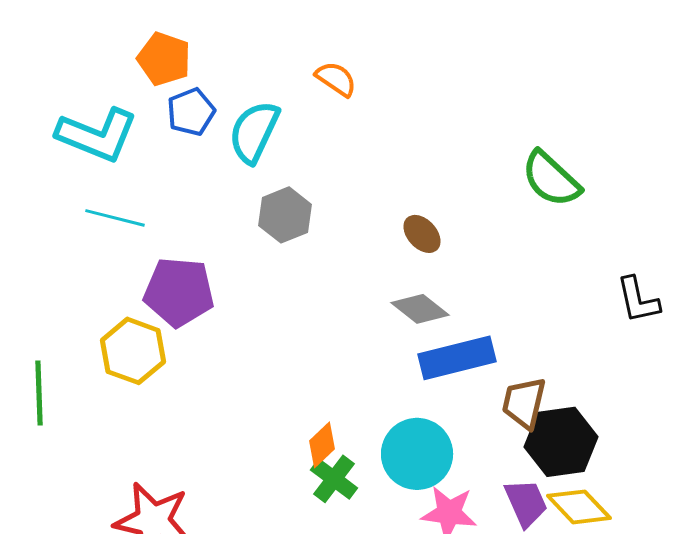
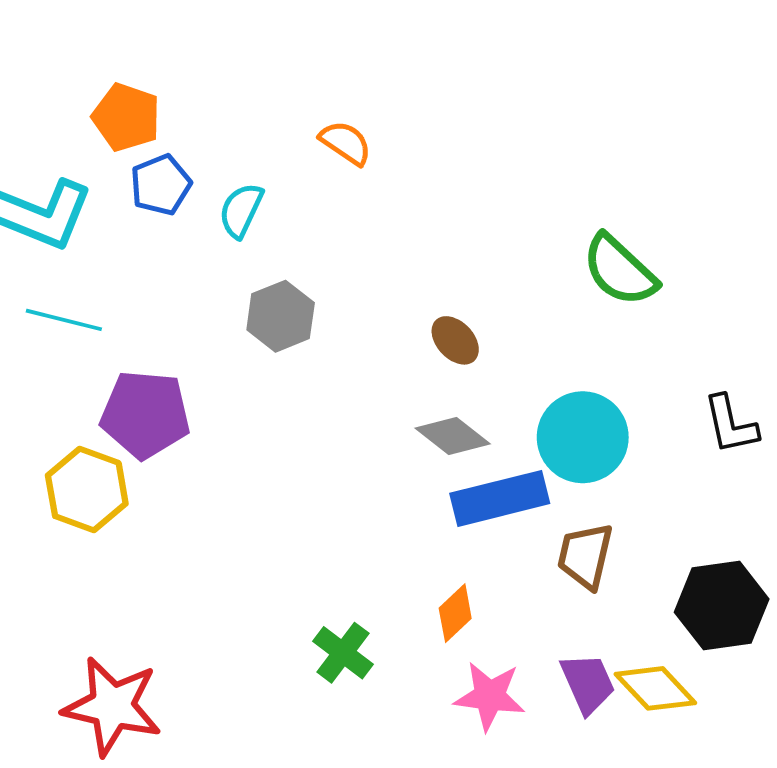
cyan semicircle: (254, 132) -> (241, 210), size x0.7
black hexagon: (561, 442) -> (722, 606), moved
orange diamond: (322, 445) -> (455, 613), moved
cyan circle: (417, 454) -> (583, 437), moved

